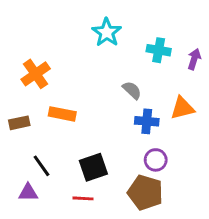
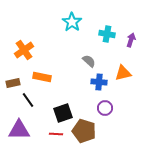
black line: (41, 166) -> (28, 100), moved
purple triangle: (28, 193) -> (19, 130), size x1.6
brown pentagon: (145, 193) -> (84, 131), moved

